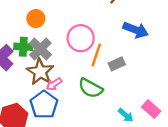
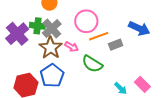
blue arrow: (136, 30) -> (139, 28), moved
orange line: (96, 55) -> (99, 36), turned 48
pink arrow: (54, 84) -> (72, 47), moved, turned -120

